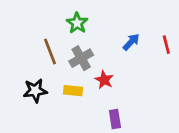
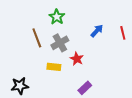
black star: (35, 91) -> (20, 86), moved
purple rectangle: (115, 119) -> (85, 88), turned 56

